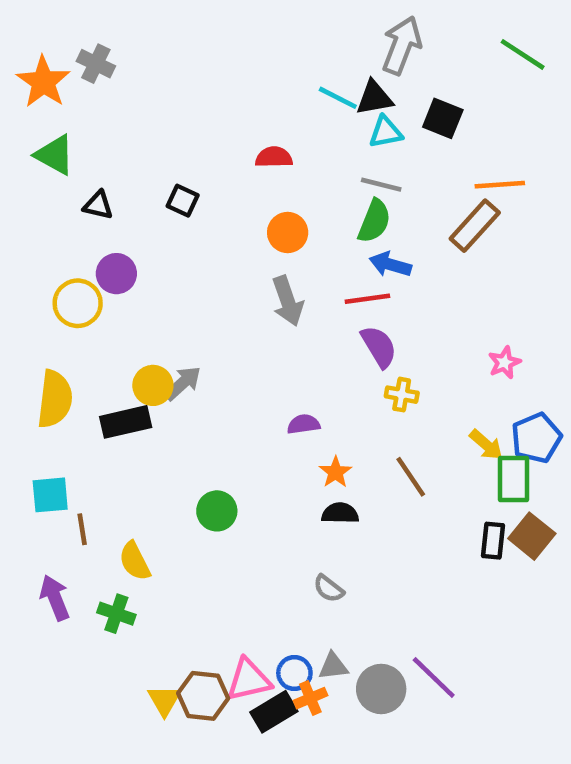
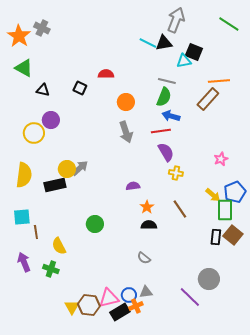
cyan triangle: (386, 132) -> (184, 61), moved
red semicircle: (274, 157) -> (106, 74), moved
gray circle: (381, 689) -> (209, 279), moved

